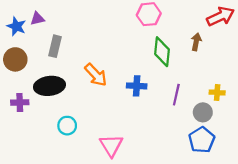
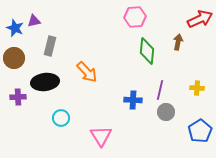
blue cross: (137, 86) -> (133, 100), moved
gray circle: (203, 112) -> (166, 112), moved
blue pentagon: (202, 140) -> (200, 131), moved

